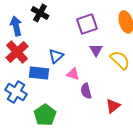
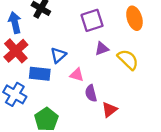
purple triangle: (96, 50) -> (102, 49), turned 40
red triangle: (113, 106) -> (109, 110), moved

